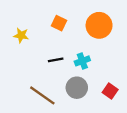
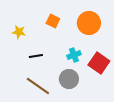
black line: (56, 60) -> (36, 56), moved
red square: (110, 91) -> (99, 63), moved, size x1.5

